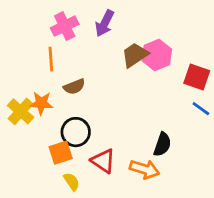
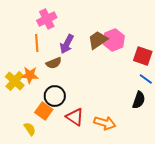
purple arrow: (105, 23) -> (67, 44), moved
black semicircle: (162, 144) -> (139, 100), moved
orange square: (61, 153) -> (44, 111), turned -36
yellow semicircle: (72, 182) -> (30, 129), moved

